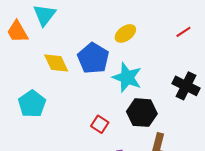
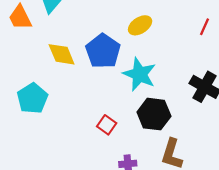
red line: (183, 32) -> (205, 27), turned -35

